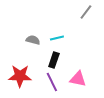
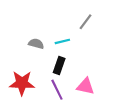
gray line: (86, 12) -> (85, 22), moved

